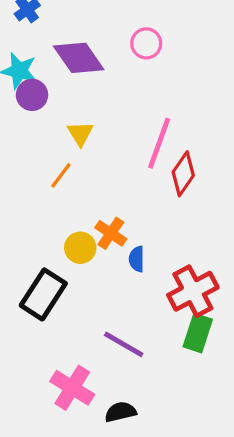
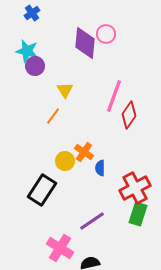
purple diamond: (79, 58) -> (85, 43), moved, turned 40
purple line: (124, 344) -> (92, 221), turned -64

